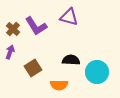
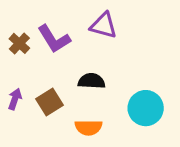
purple arrow: (10, 52) -> (15, 99), moved
black semicircle: (71, 60) -> (92, 81), moved

